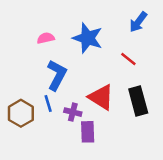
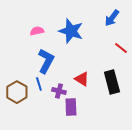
red line: (128, 59) -> (121, 48), moved
red triangle: (101, 97) -> (82, 79), size x0.7

